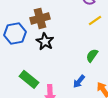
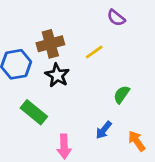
yellow line: (95, 20) -> (94, 52), moved
green rectangle: (29, 79) -> (34, 112), moved

